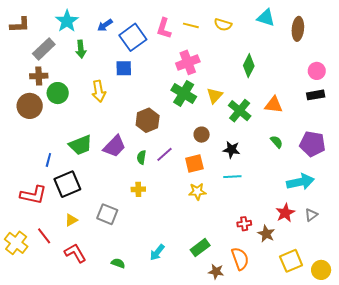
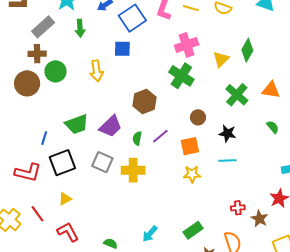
yellow triangle: (215, 96) -> (221, 59), moved
yellow cross: (138, 189) -> (133, 170), size x1.6
gray square: (107, 214) -> (102, 162), moved

